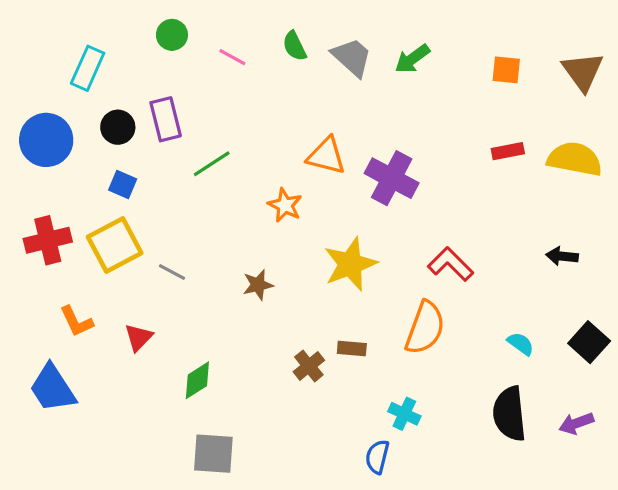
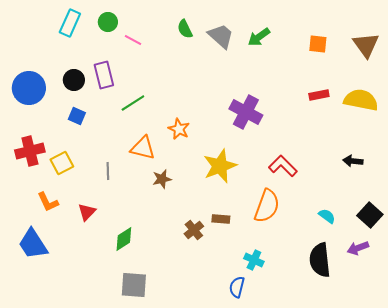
pink line: (232, 57) -> (133, 40), moved
cyan rectangle: (88, 68) -> (70, 23), moved
orange triangle: (326, 156) -> (143, 148), moved
yellow square: (115, 245) -> (62, 163), moved, size x0.7
gray line: (172, 272) -> (108, 171), turned 60
purple arrow: (576, 423) -> (358, 248), moved

